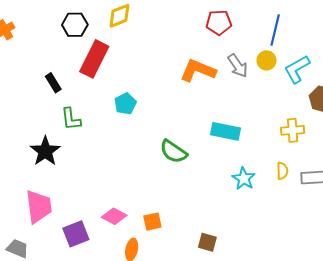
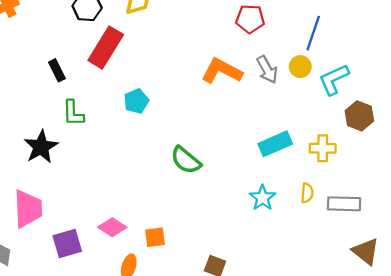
cyan rectangle: (226, 131) -> (275, 144), moved, turned -40

